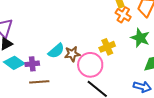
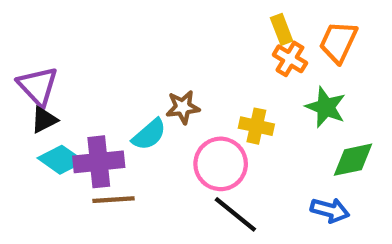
yellow cross: (107, 47) -> (256, 126), turned 35
brown star: (72, 54) -> (183, 107), moved
purple cross: (32, 64) -> (99, 162), size x1.6

